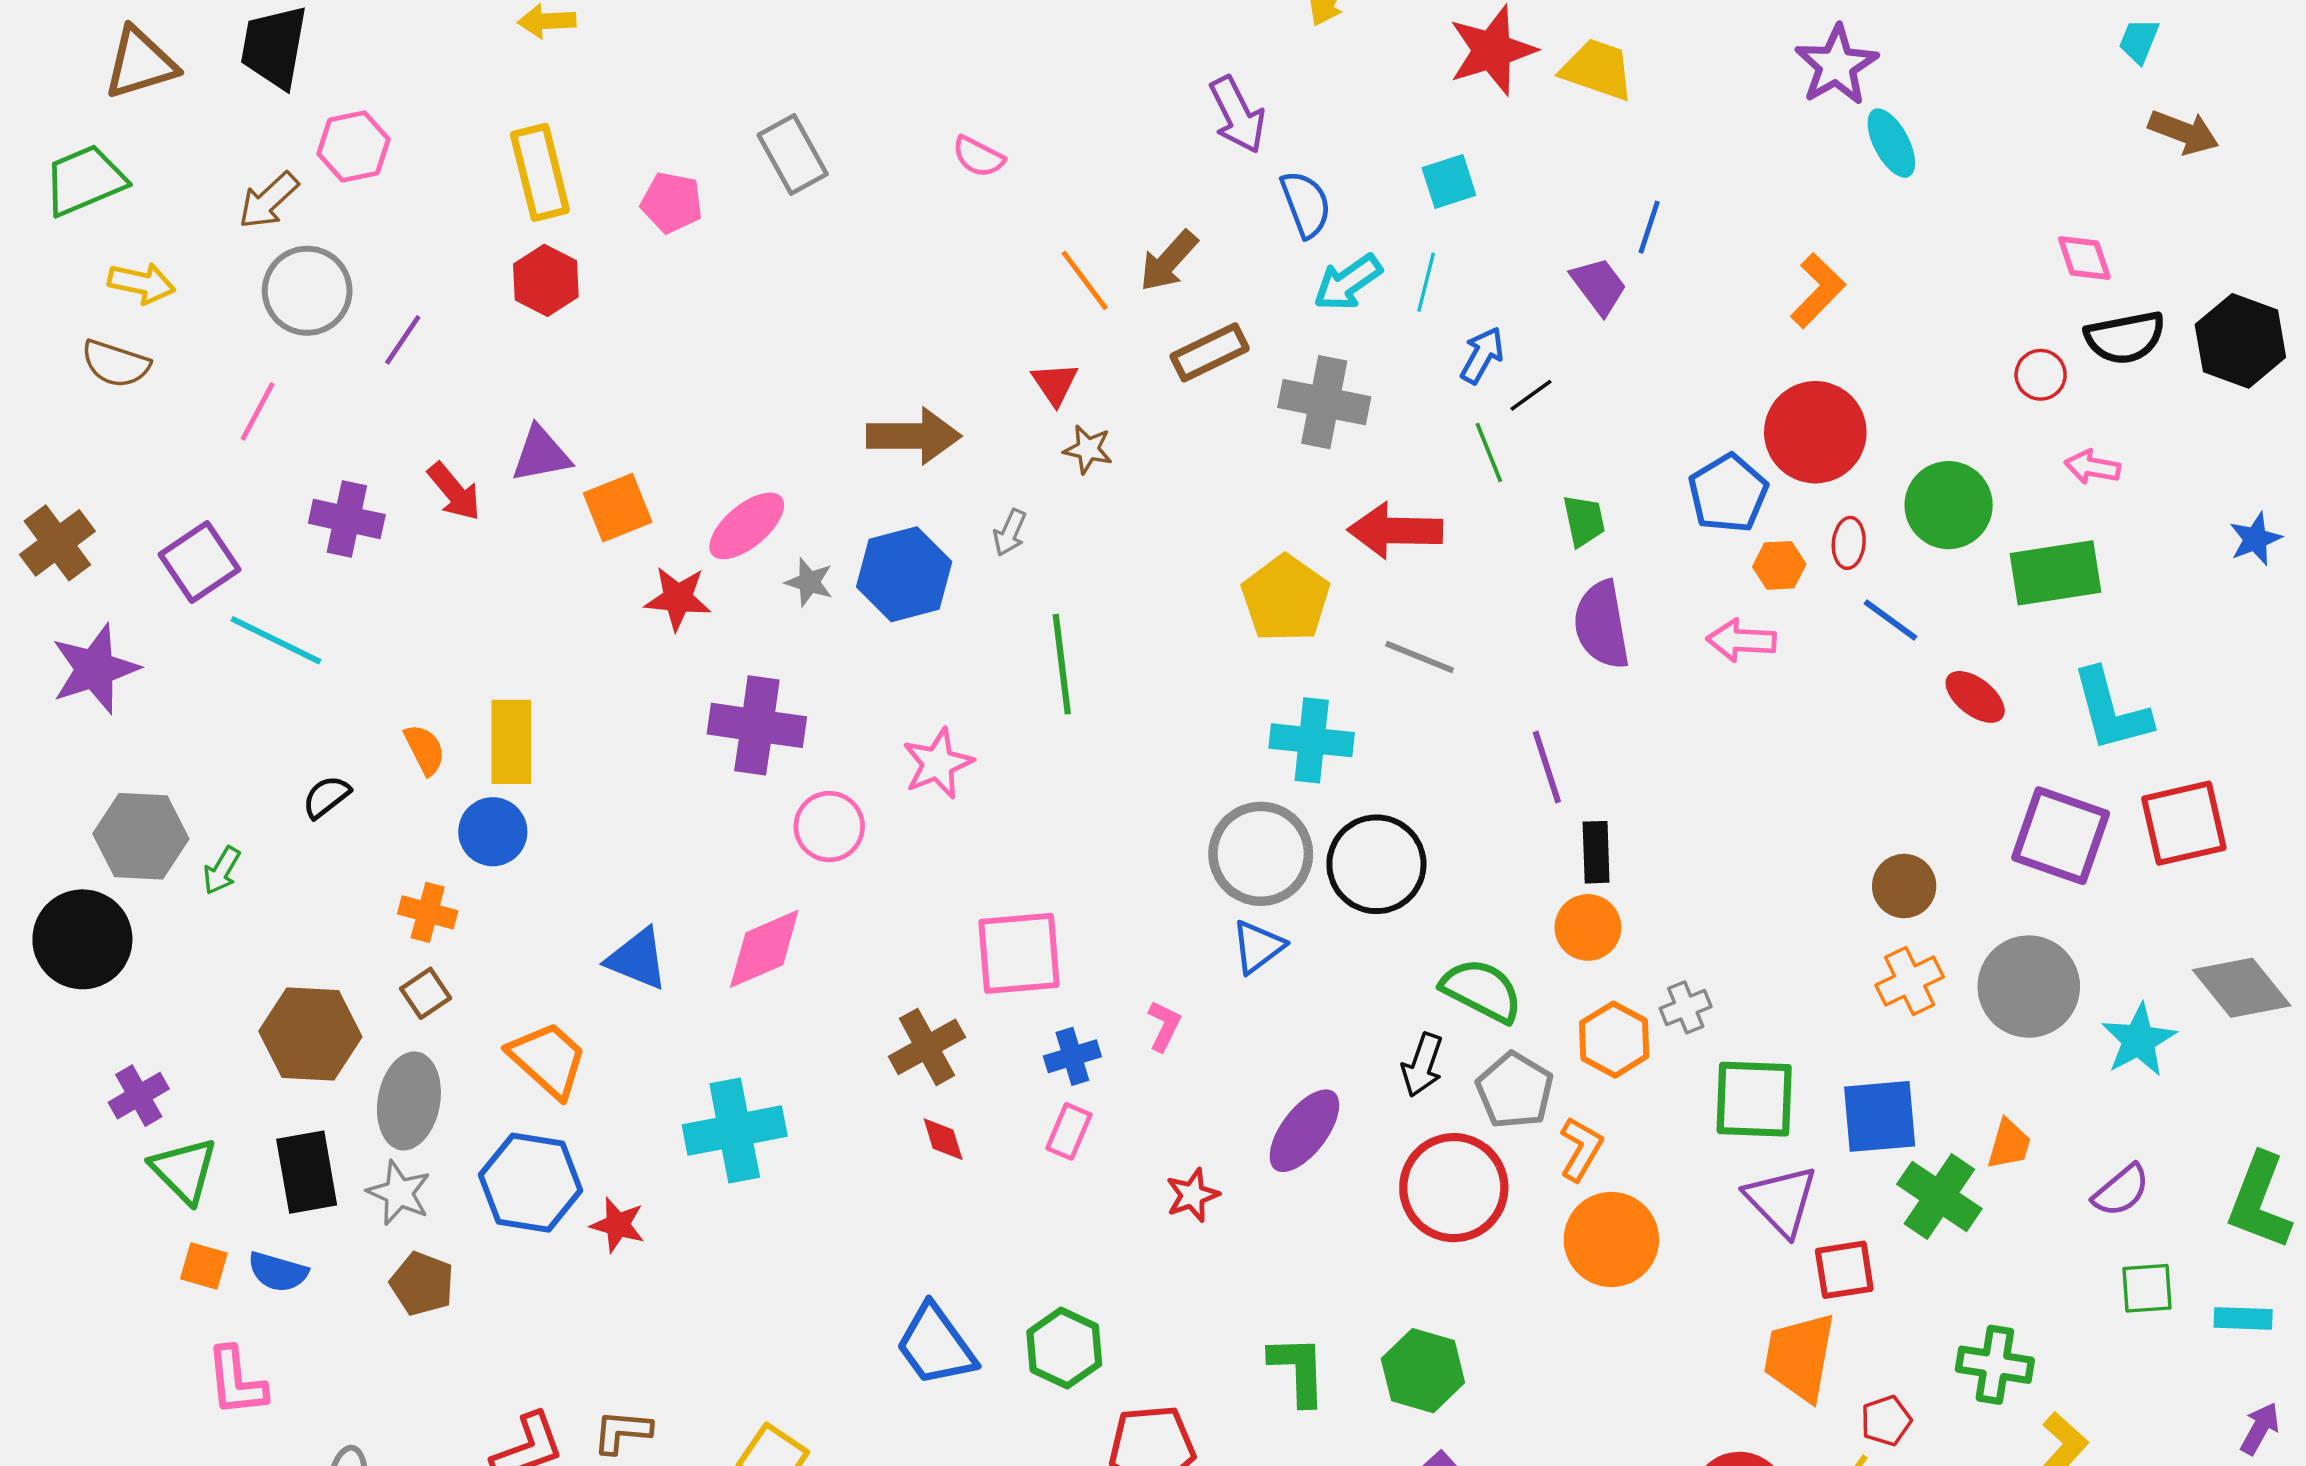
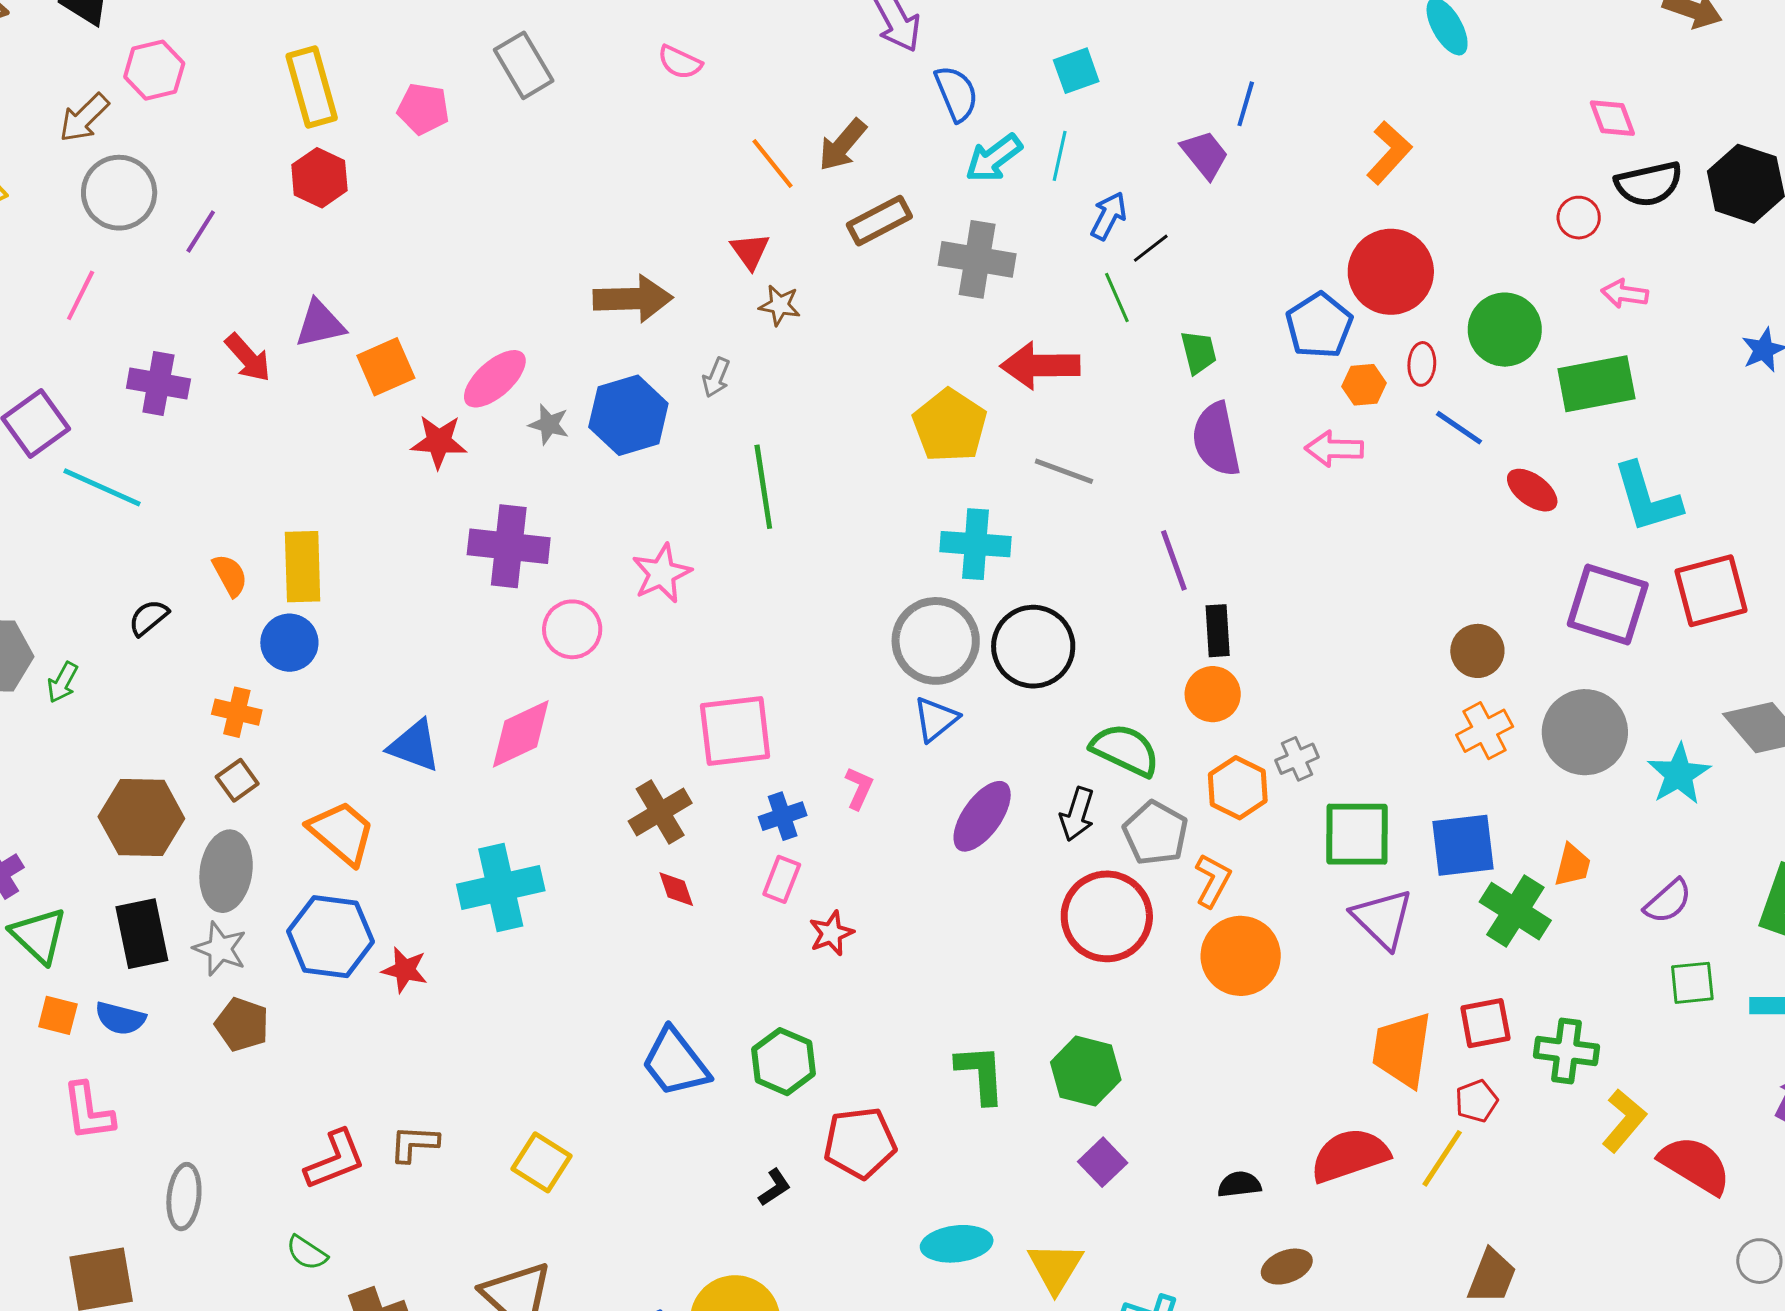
purple ellipse: (1304, 1131) -> (982, 816), moved
red star: (1192, 1195) -> (831, 933), moved
red square: (1844, 1270) -> (1485, 1023), moved

